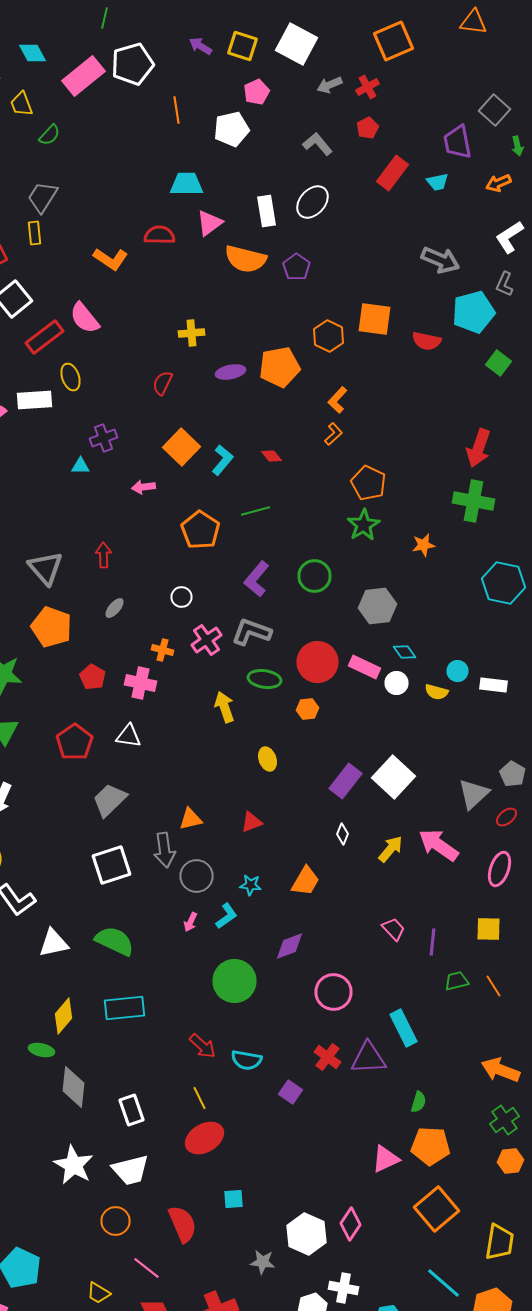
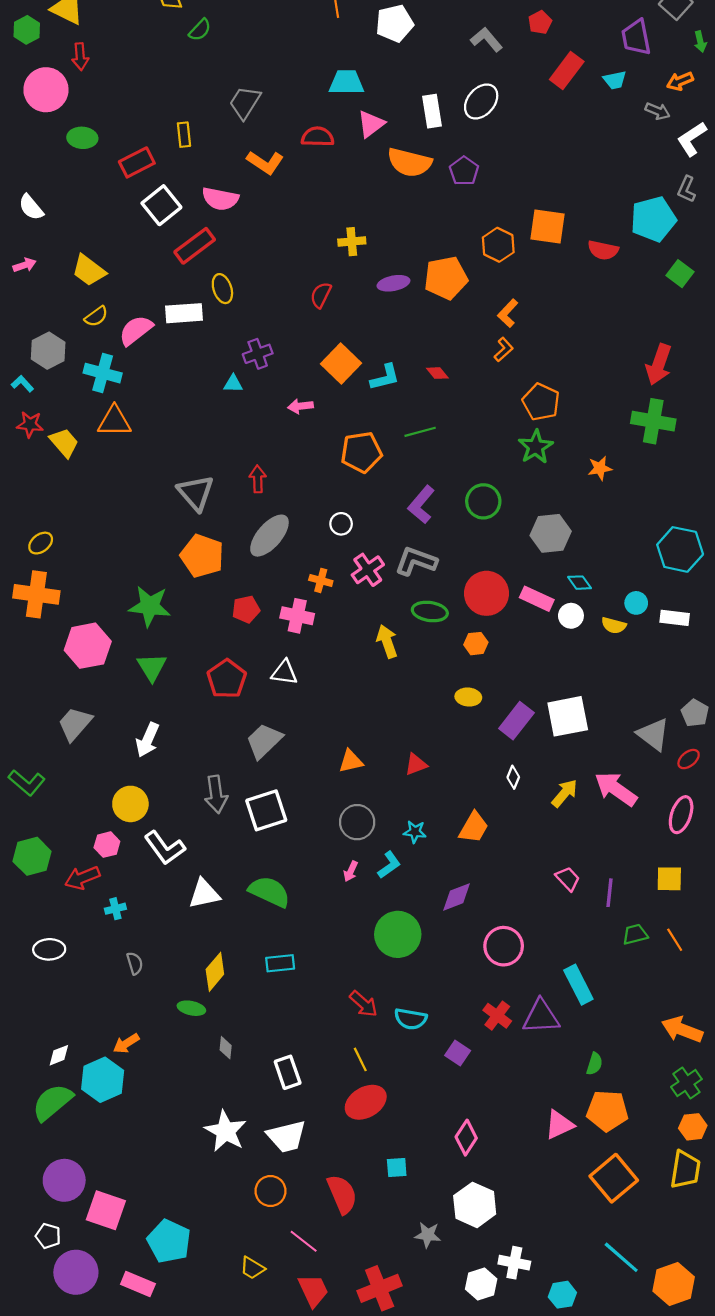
gray trapezoid: (42, 197) -> (245, 103), moved
gray arrow: (440, 260) -> (658, 111), moved, size x0.6
pink semicircle: (84, 318) -> (220, 199), moved, turned -40
cyan L-shape: (222, 460) -> (385, 377), turned 36
orange pentagon: (200, 530) -> (361, 452), turned 30
cyan hexagon: (504, 583) -> (680, 549), moved
gray ellipse: (114, 608) -> (269, 536), size x2.0
red pentagon: (92, 677) -> (246, 609), turned 30
yellow ellipse: (268, 759) -> (468, 697), moved, turned -65
white square: (394, 777) -> (568, 716), turned 36
gray triangle: (474, 794) -> (653, 734), turned -40
gray arrow: (164, 850) -> (216, 794), moved
cyan rectangle: (124, 1008) -> (280, 963), size x0.7
gray diamond: (74, 1087) -> (226, 1048), size x0.5
pink diamond: (350, 1224) -> (466, 1138), moved
yellow trapezoid: (500, 1242) -> (685, 1170), moved

